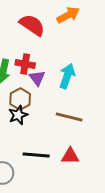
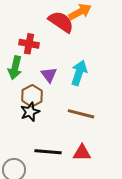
red semicircle: (32, 25) -> (61, 22), moved
red cross: (25, 64) -> (29, 44), moved

